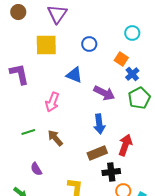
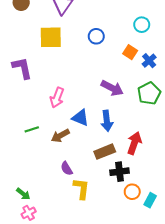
blue cross: (132, 74) -> (149, 61), moved
blue triangle: (74, 75) -> (80, 118), moved
brown arrow: (55, 138) -> (60, 136), turned -78
purple semicircle: (36, 169) -> (67, 168), moved

